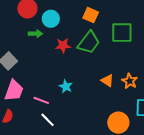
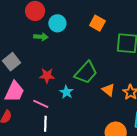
green trapezoid: (89, 42) -> (86, 72), moved
red star: (63, 46) -> (47, 76), moved
white line: (48, 120) -> (45, 124), turned 42

